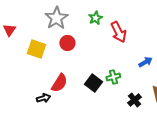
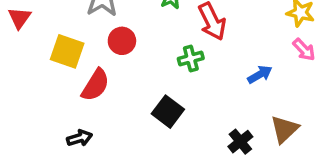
green cross: (113, 77) -> (191, 59), moved
red semicircle: (59, 83) -> (95, 85), moved

